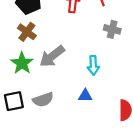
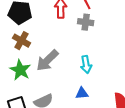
gray cross: (112, 29) -> (86, 22), moved

